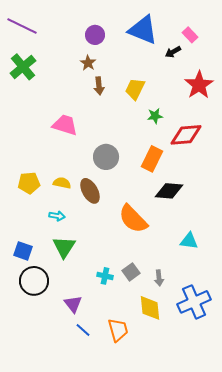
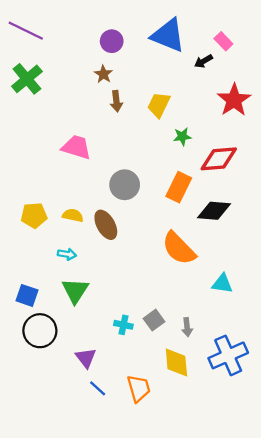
black diamond: (169, 191) -> (214, 211), moved
orange semicircle: (133, 219) -> (179, 248), moved

